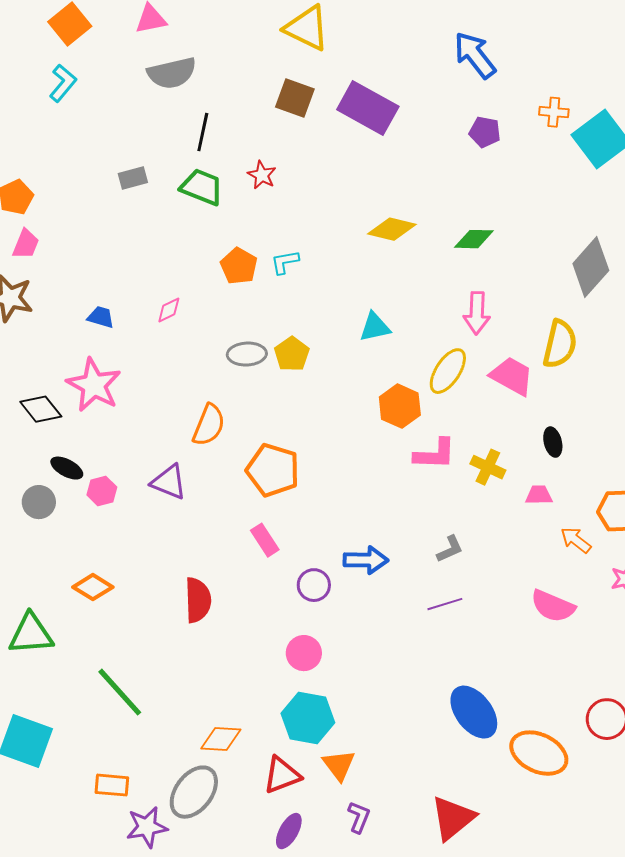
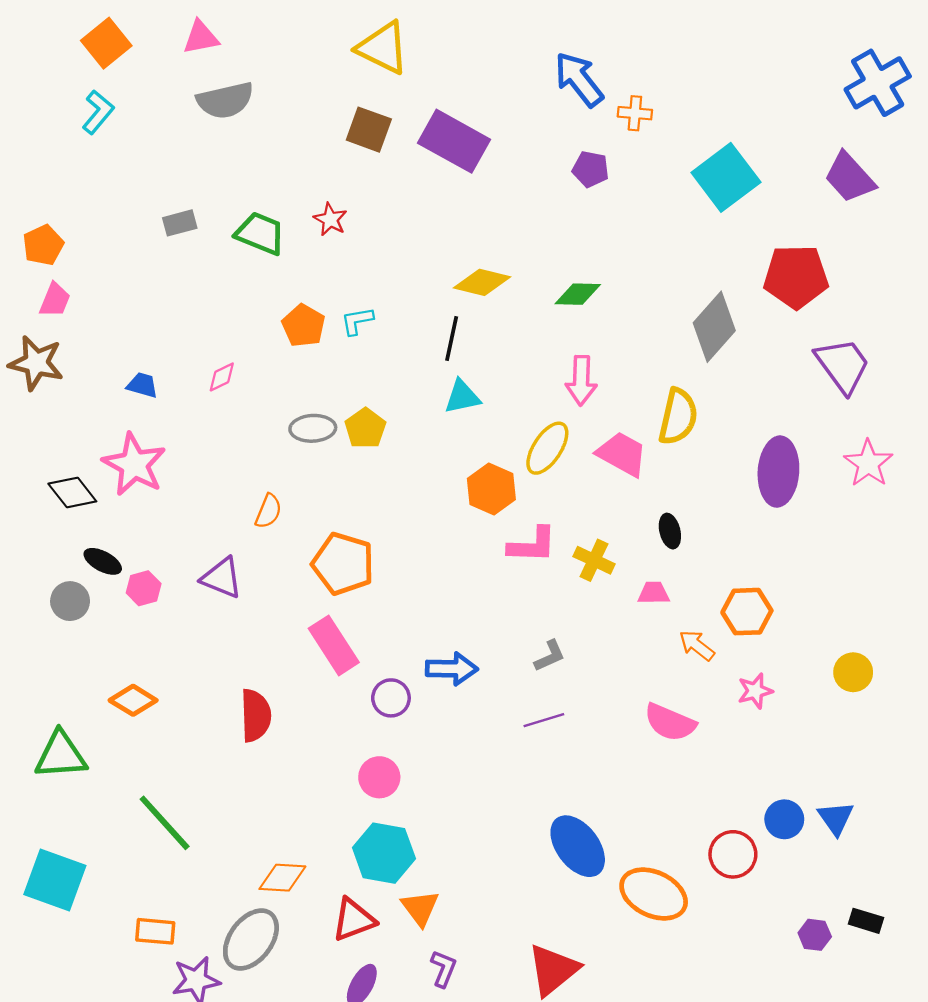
orange cross: (554, 112) -> (635, 113), moved
black line: (203, 132) -> (452, 338), moved
orange semicircle: (209, 425) -> (268, 511), size x0.7
pink rectangle: (265, 540) -> (334, 645), size x1.5

